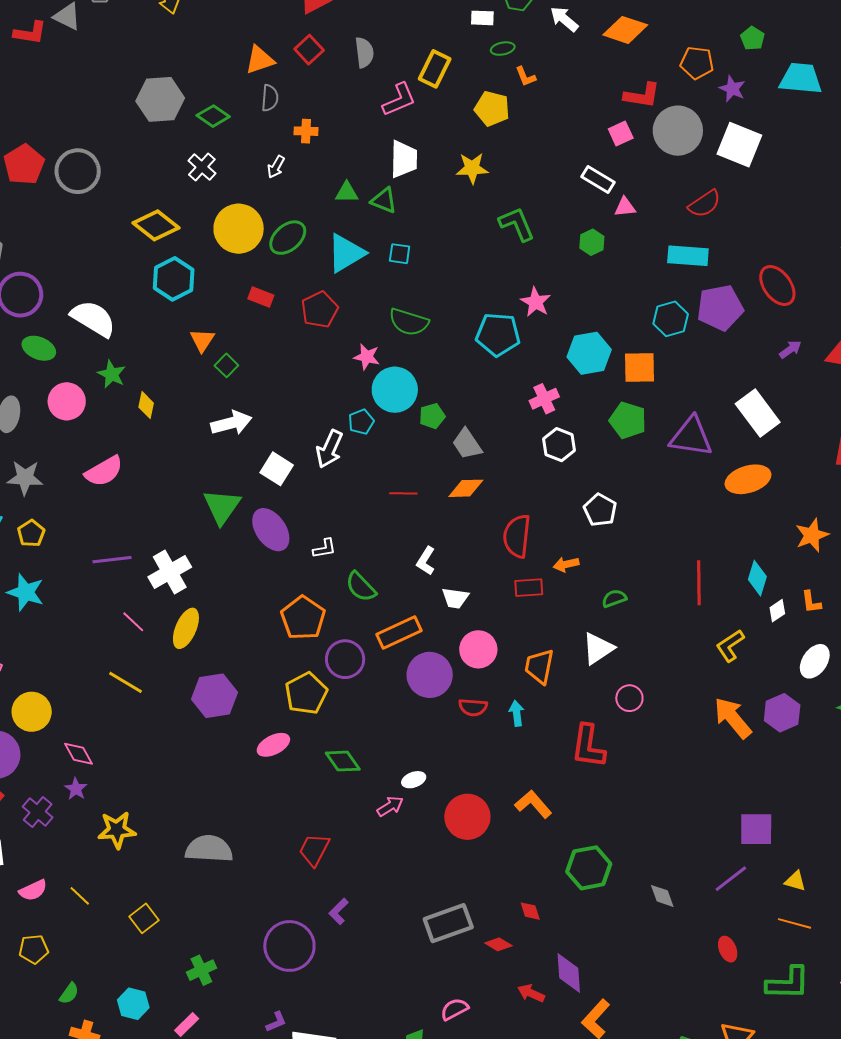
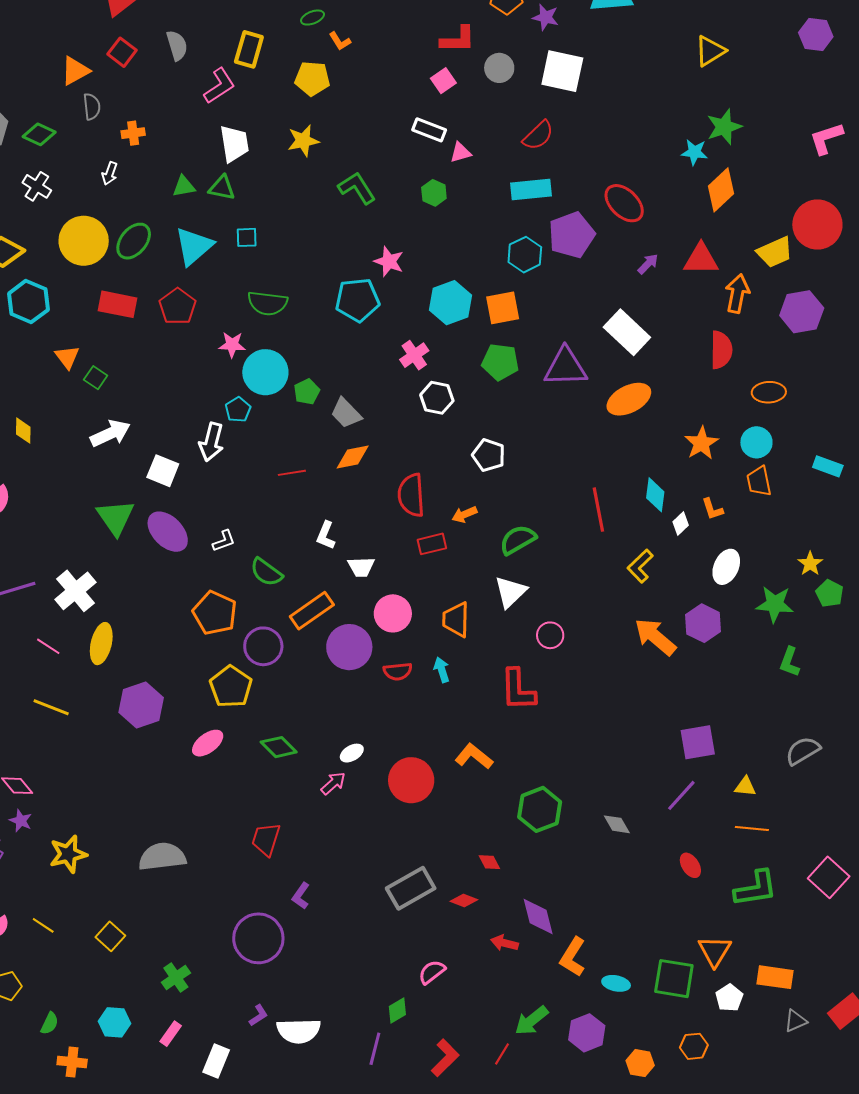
gray circle: (678, 131) -> (499, 68), size x0.6
red rectangle: (261, 297) -> (118, 304), size x1.5
green semicircle: (614, 598) -> (518, 540), size x1.5

